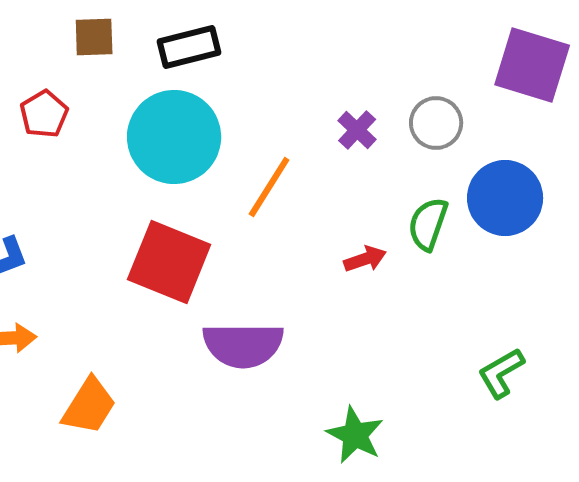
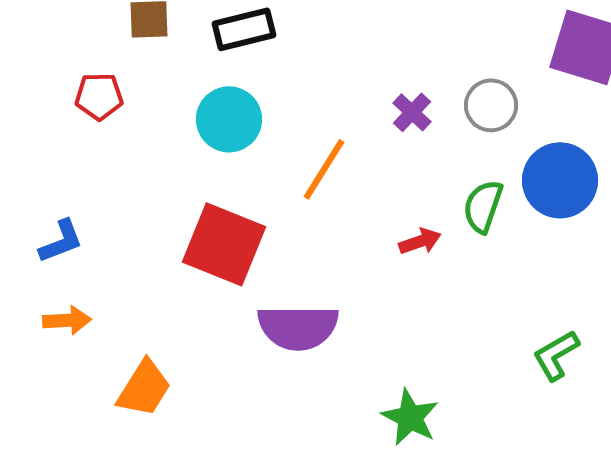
red pentagon: (44, 114) -> (99, 96), turned 30
cyan circle: (174, 137) -> (229, 119), size x0.7

